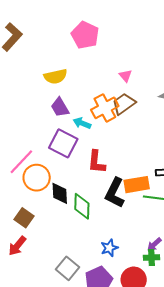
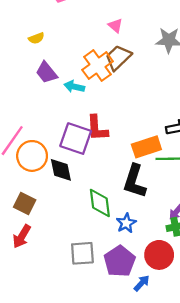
yellow semicircle: (56, 76) -> (36, 38), size x0.6
purple square: (63, 143) -> (76, 139), moved
black L-shape: (115, 193) -> (135, 181), moved
green diamond: (82, 206) -> (100, 203), moved
gray square: (68, 268) -> (82, 253), turned -35

